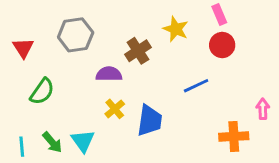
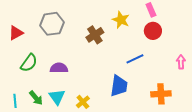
red triangle: (23, 48) -> (16, 33), turned 35
purple semicircle: (109, 74) -> (59, 68), moved
yellow cross: (115, 109) -> (83, 102), moved
pink arrow: (263, 109) -> (181, 62), moved
blue trapezoid: (150, 121) -> (119, 86), moved

